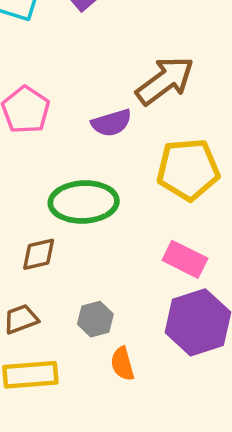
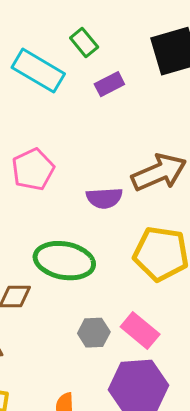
gray hexagon: (95, 319) -> (94, 333), moved

